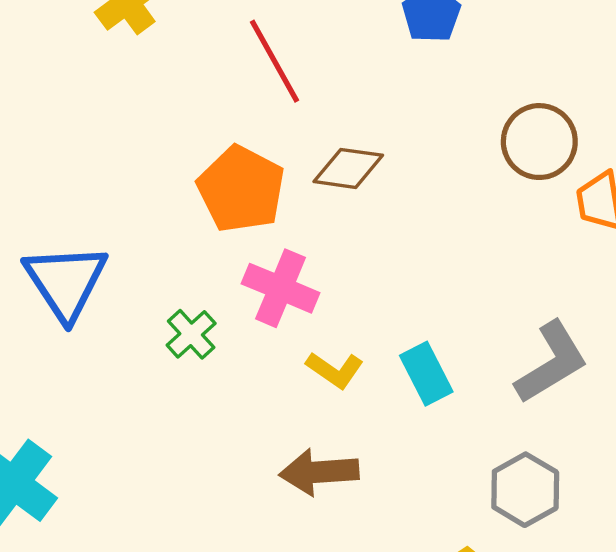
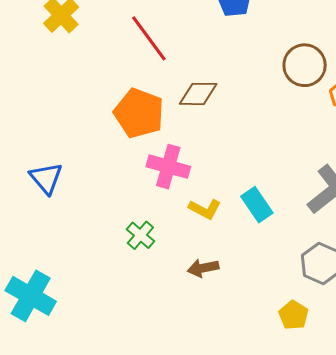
blue triangle: (66, 282) -> (46, 178), size x0.7
green cross: (191, 334) -> (140, 235), moved
brown arrow: (319, 472) -> (203, 268), size x0.7

